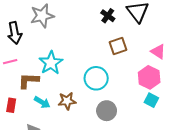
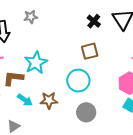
gray star: (42, 16) -> (31, 17), size x0.6
brown square: (118, 46) -> (90, 51), moved

